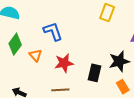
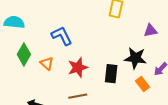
black star: (119, 61) -> (135, 58), turned 30

